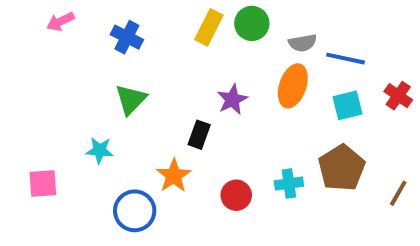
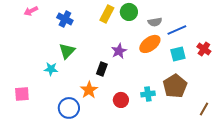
blue line: (346, 59) -> (177, 30), turned -36
orange ellipse: (293, 86) -> (150, 44), turned 35
cyan star: (100, 150) -> (51, 69), moved
brown line: (398, 193) -> (204, 109), moved

